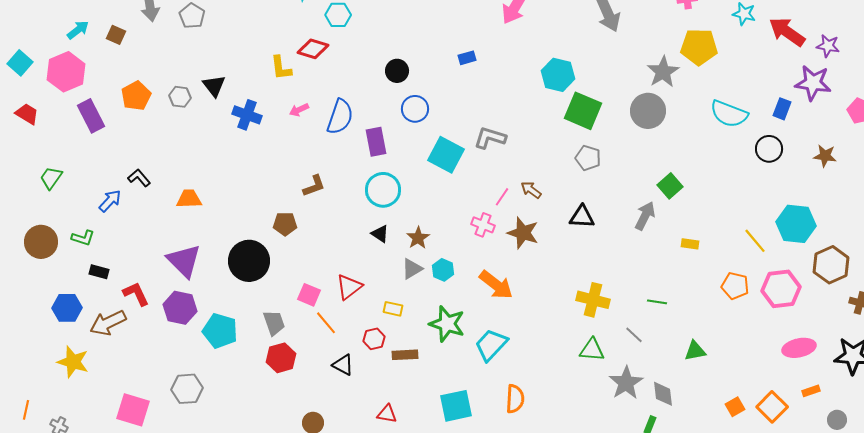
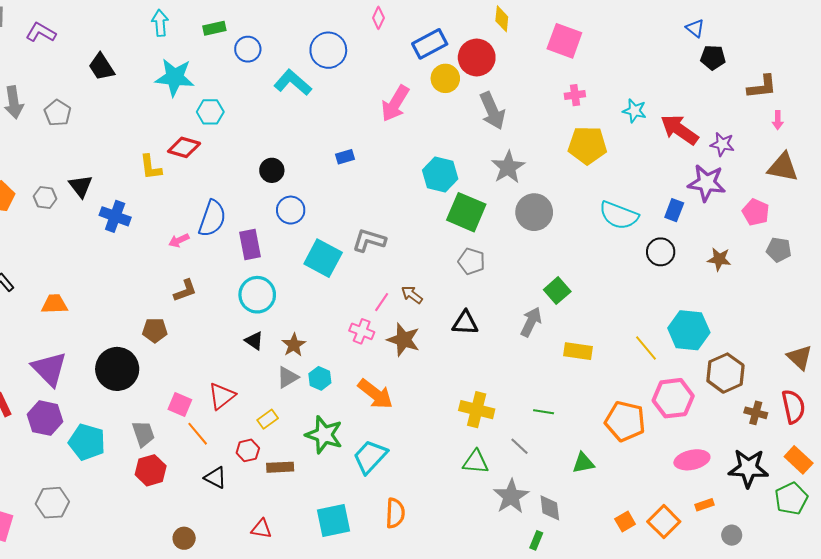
gray star: (663, 72) -> (508, 167), moved
pink arrow: (299, 110) -> (179, 240), moved
yellow rectangle: (690, 244) -> (578, 351), size x1.5
orange pentagon: (735, 286) -> (625, 421), moved, size x1.4
yellow rectangle: (393, 309) -> (268, 419), turned -48

